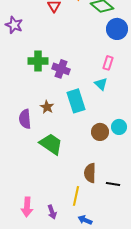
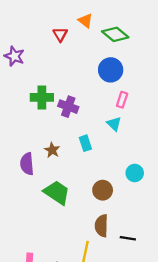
blue circle: (117, 29) -> (111, 70), moved
cyan rectangle: (76, 101) -> (85, 143), size x0.6
brown circle: (100, 132) -> (103, 190), moved

